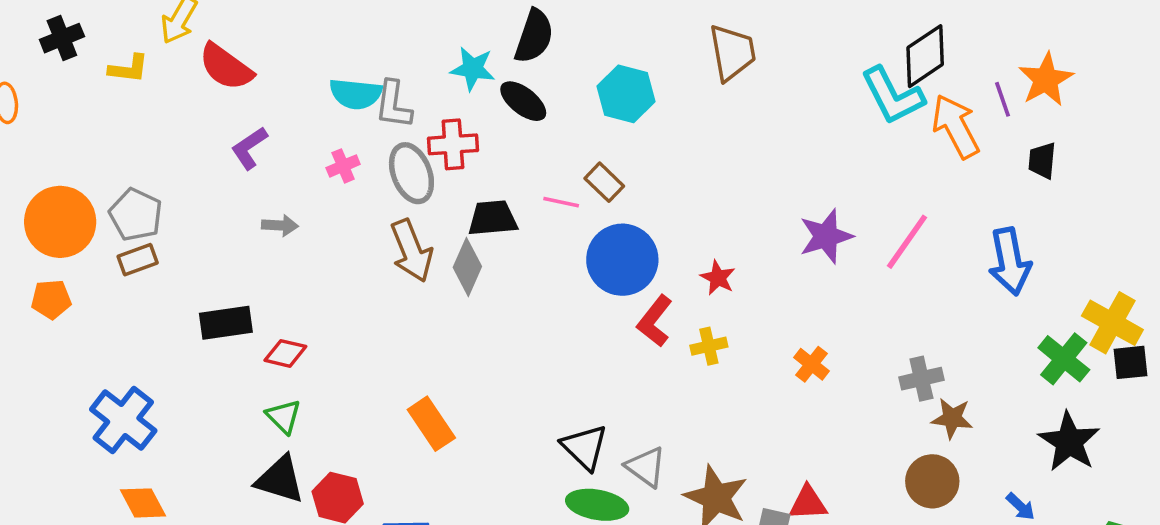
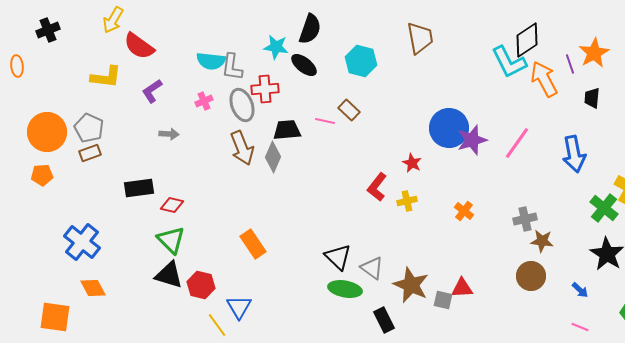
yellow L-shape: (129, 69) -> (106, 77), moved, size x1.4
blue circle: (622, 260) -> (449, 128), moved
green triangle: (284, 416) -> (171, 240), size x1.4

